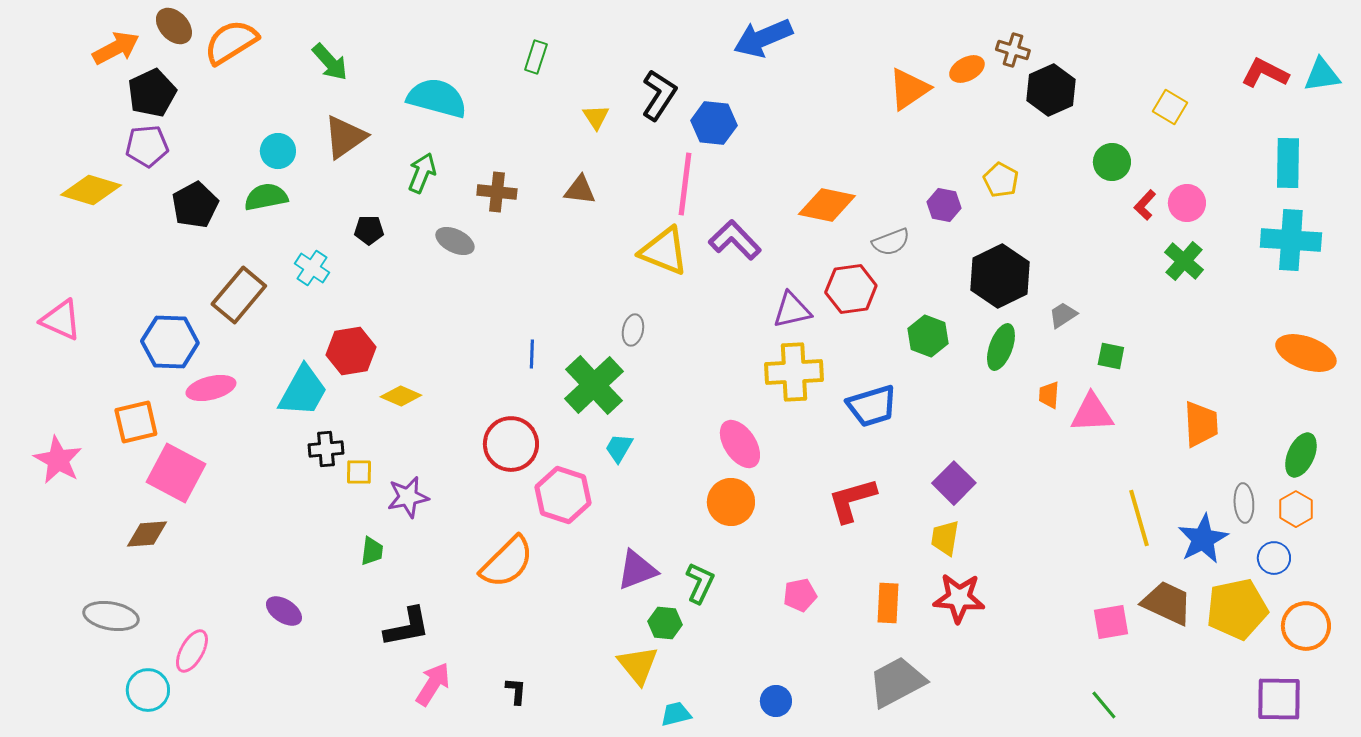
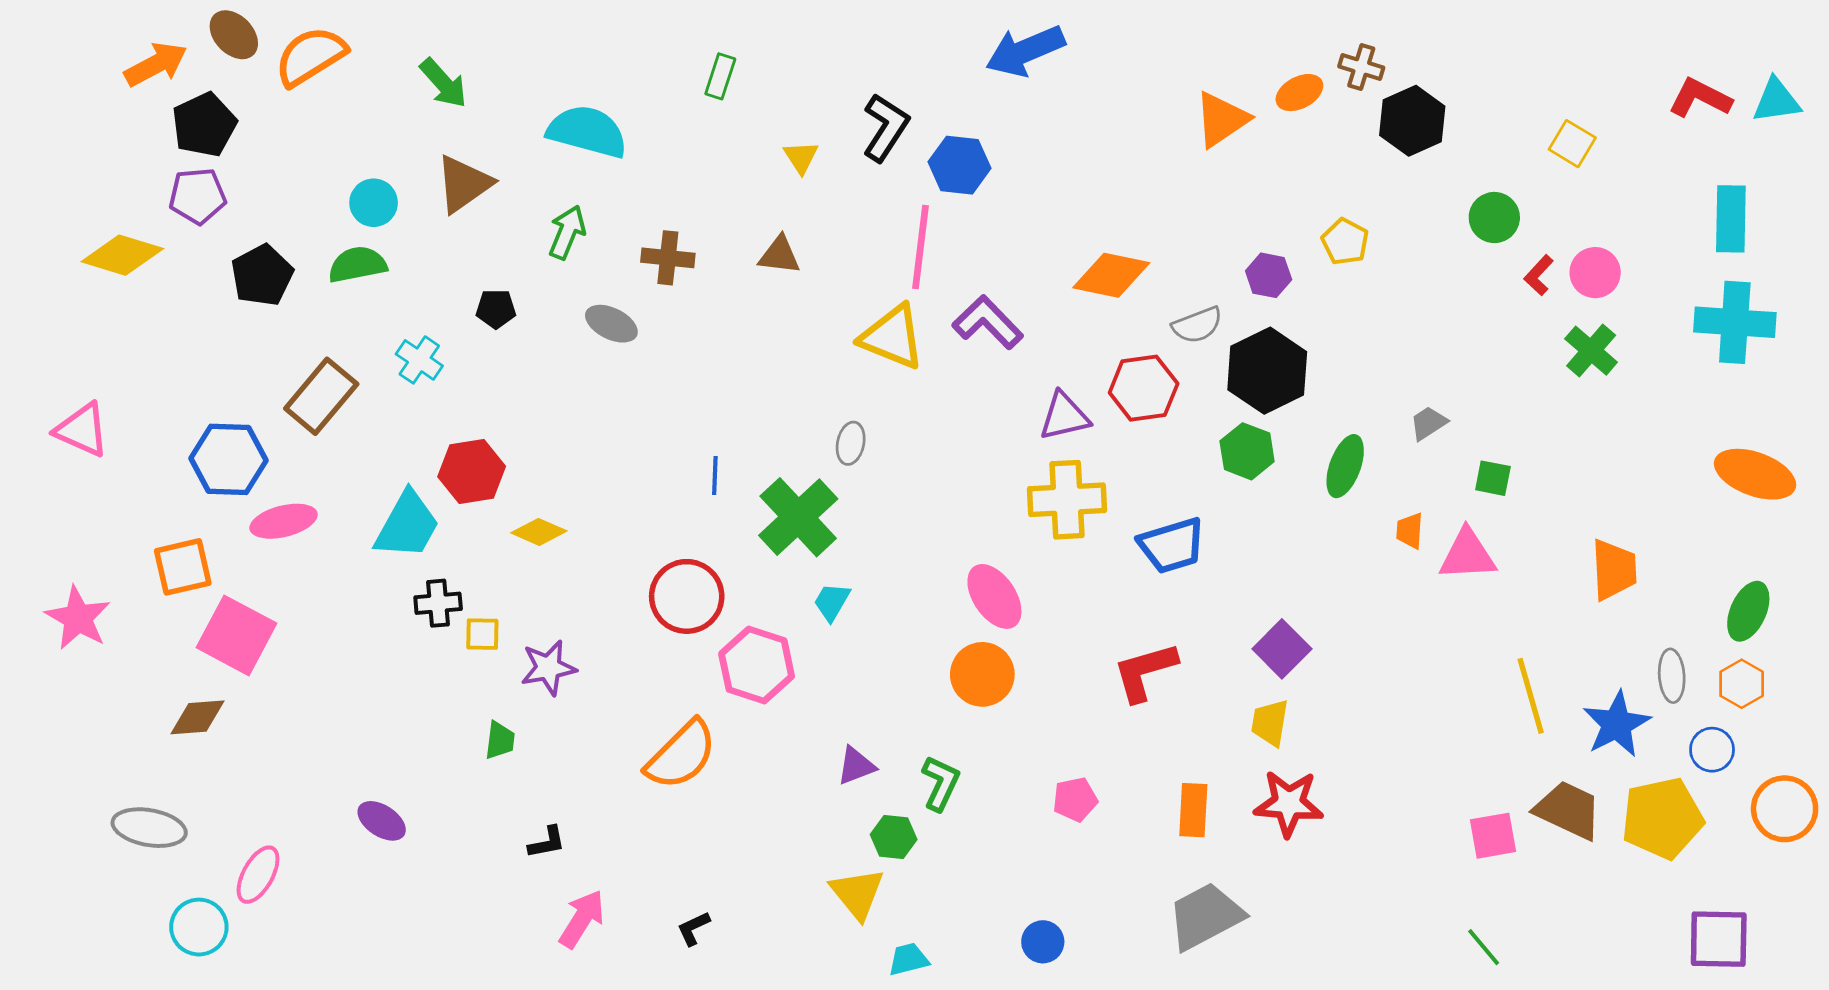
black hexagon: (1000, 276) -> (1267, 371), moved
purple triangle: (637, 570) -> (856, 766), size x0.7
orange circle: (1306, 626) -> (1785, 809), moved
black L-shape: (407, 627) -> (547, 842), size x0.6
black L-shape: (516, 691) -> (693, 928), turned -120

